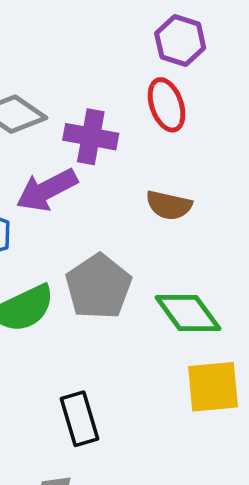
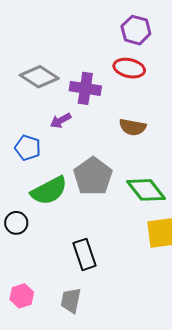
red ellipse: (167, 105) -> (129, 68), turned -56
purple arrow: (47, 190) -> (61, 121), size x0.6

